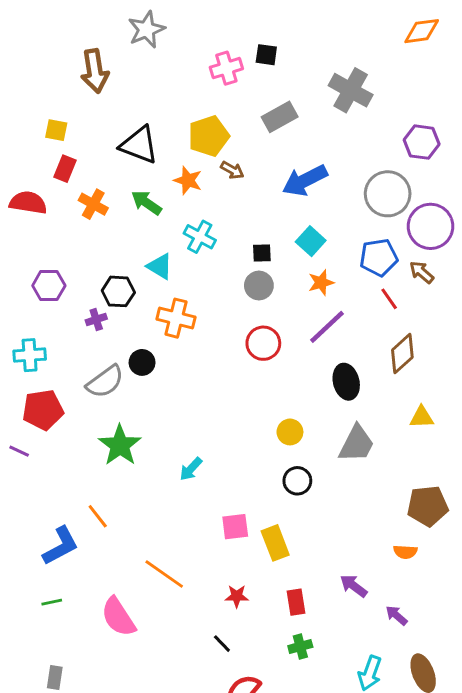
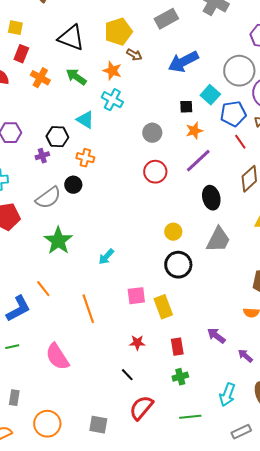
orange star: (188, 180) -> (112, 71), moved
cyan square: (311, 241) -> (210, 95), moved
black square: (262, 253) -> (186, 107), moved
orange cross: (176, 318) -> (85, 158), moved, size x0.7
black circle: (297, 481) -> (178, 265), size x1.4
orange line: (164, 574) -> (88, 309), moved, turned 36

